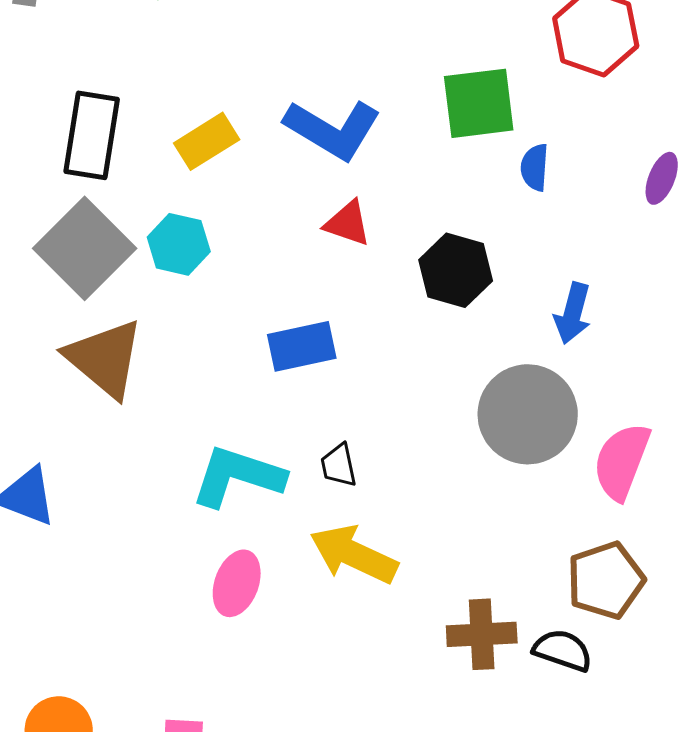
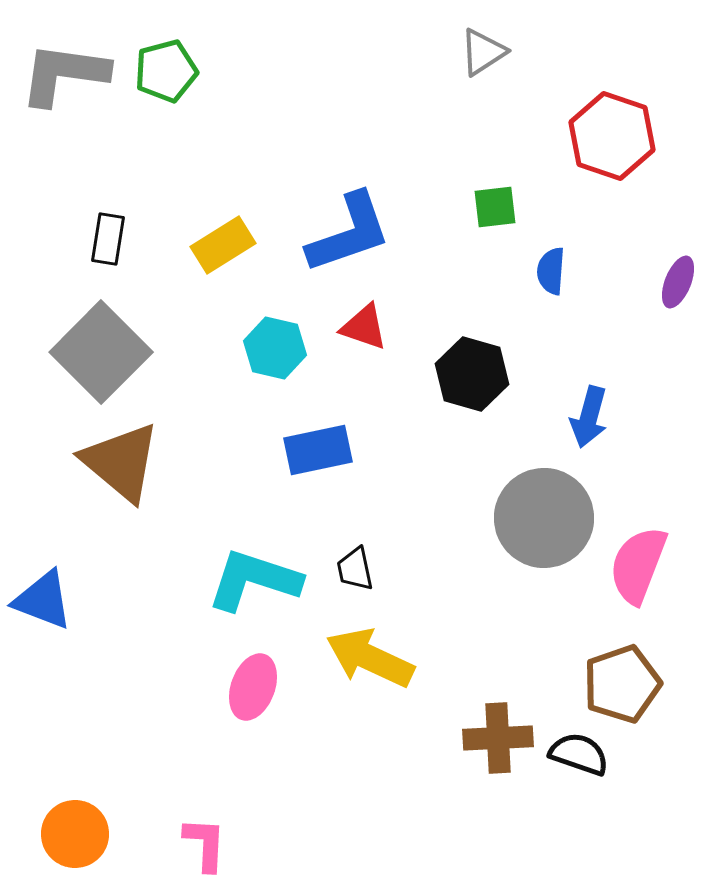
green square: (479, 103) -> (495, 207), size x0.6
blue L-shape: (333, 129) -> (349, 233), turned -50
black rectangle: (92, 135) -> (108, 239), size x0.6
cyan hexagon: (179, 244) -> (275, 348), moved

